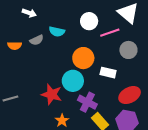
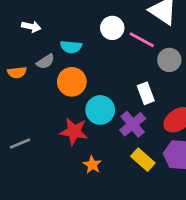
pink line: (110, 33) -> (142, 40), turned 54
orange circle: (83, 58) -> (72, 82), moved
white rectangle: (108, 73) -> (146, 93), turned 63
purple cross: (87, 102) -> (133, 124), moved, turned 30

